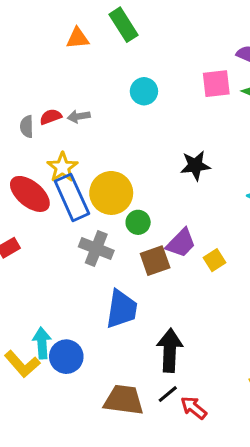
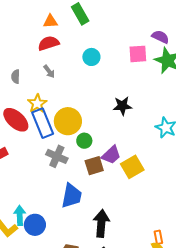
gray arrow: (79, 116) -> (49, 71), turned -120
red semicircle: (51, 117) -> (48, 43), moved, size x1.5
yellow square: (214, 260) -> (132, 167), size x1.6

